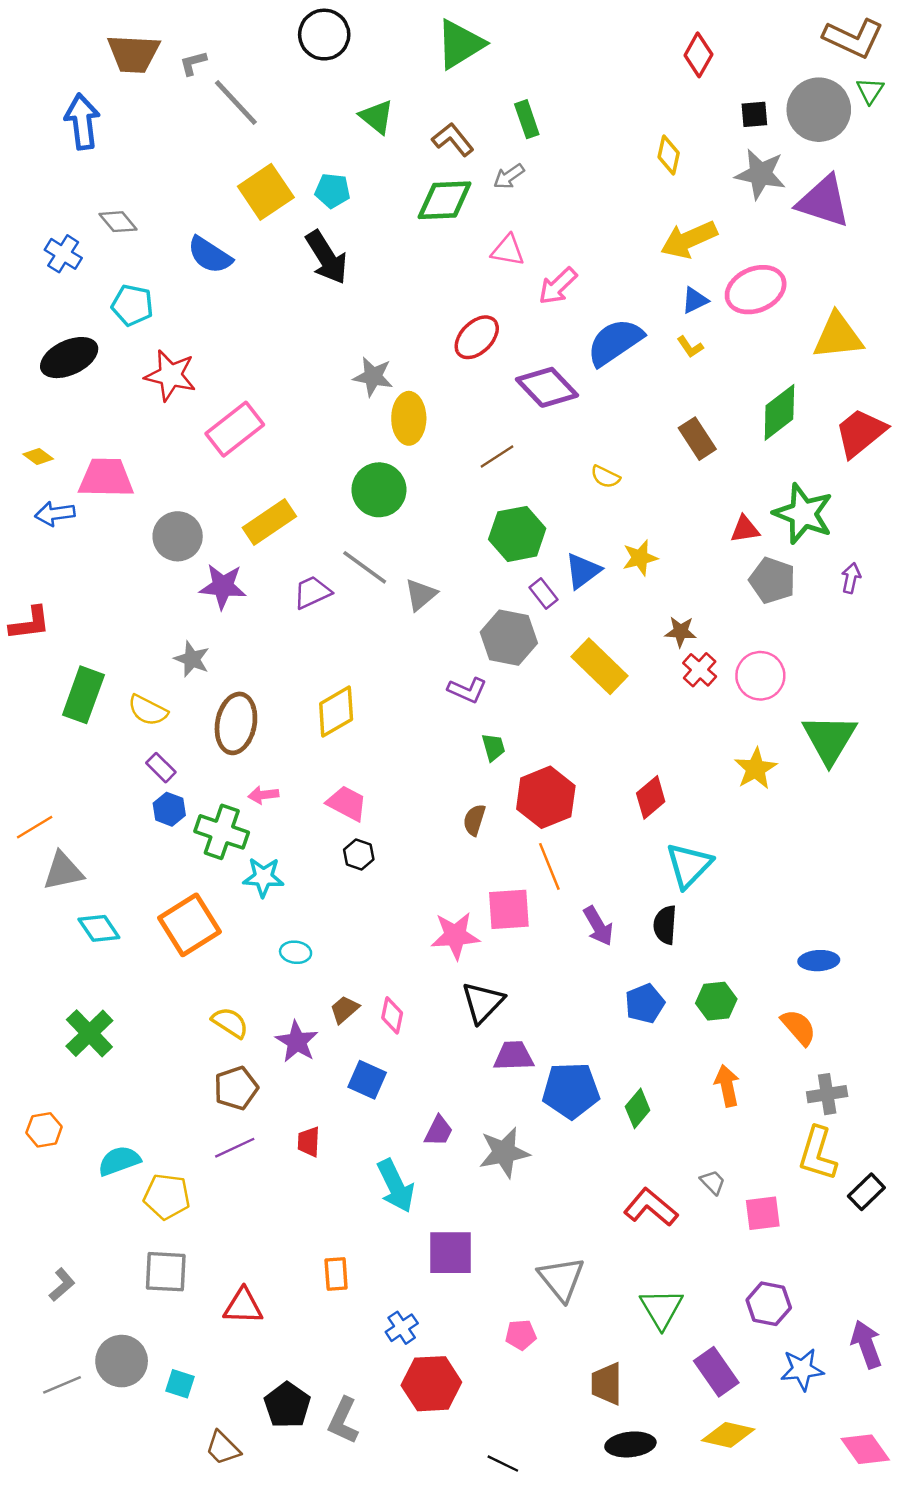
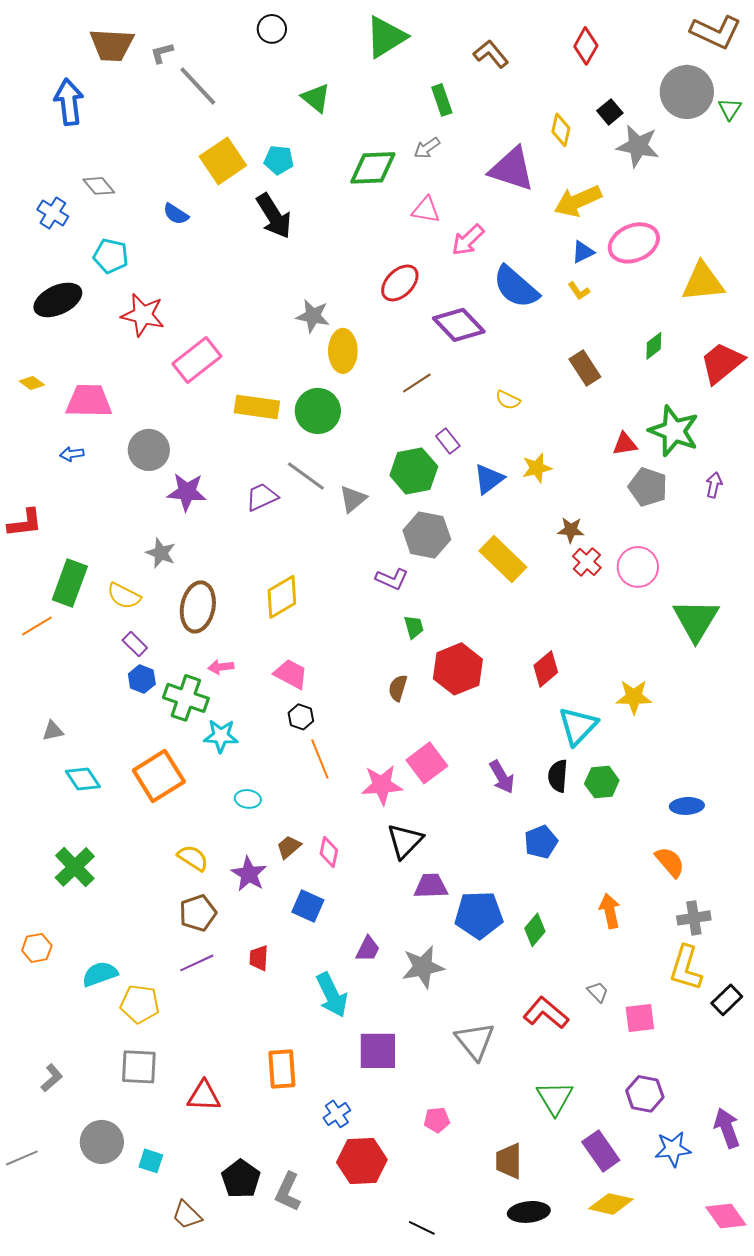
black circle: (324, 35) -> (272, 29), size x0.7
green triangle: (870, 91) -> (730, 109), moved
black square: (754, 114) -> (610, 112), moved, turned -35
brown L-shape: (453, 139) -> (491, 54), moved
purple triangle: (824, 201) -> (512, 169), moved
blue semicircle: (210, 255) -> (176, 214), size x0.7
blue semicircle: (615, 342) -> (516, 287), turned -105
green diamond: (779, 412) -> (654, 346), size x0.6
blue arrow: (55, 514) -> (72, 454), moved, size x0.7
yellow rectangle: (269, 522) -> (257, 407), moved, turned 42
green hexagon: (517, 534) -> (414, 471), moved
purple rectangle: (543, 594) -> (448, 441), moved
yellow star: (756, 769) -> (634, 697), moved, turned 30
orange line: (35, 827) -> (37, 626), moved
orange line: (549, 866) -> (320, 759), moved
gray triangle: (63, 871) -> (53, 731), size x0.6
pink square: (509, 909) -> (427, 763), turned -33
green hexagon: (716, 1001) -> (602, 782), moved
orange rectangle: (336, 1274) -> (282, 1069), size x1.4
gray triangle: (561, 1279) -> (475, 1041), moved
gray line: (62, 1385) -> (22, 1158), moved

